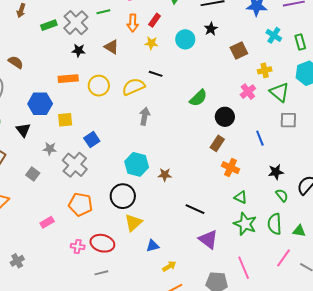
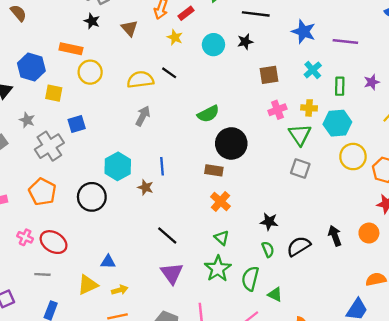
yellow cross: (265, 70) -> (309, 108), moved
yellow circle: (99, 86) -> (90, 72), moved
pink cross: (248, 92) -> (277, 110), moved
black circle: (225, 117) -> (231, 143), size x1.4
blue line: (260, 138) -> (162, 166), moved
brown rectangle: (217, 143) -> (214, 170), turned 49
yellow triangle: (133, 223) -> (88, 285), moved

